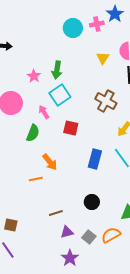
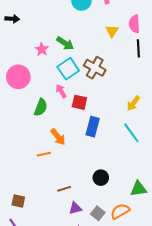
green arrow: (57, 70) -> (65, 43), turned -66
brown cross: (106, 101) -> (95, 68), moved
pink arrow: (44, 112) -> (61, 91), moved
blue rectangle: (95, 159) -> (93, 127), moved

